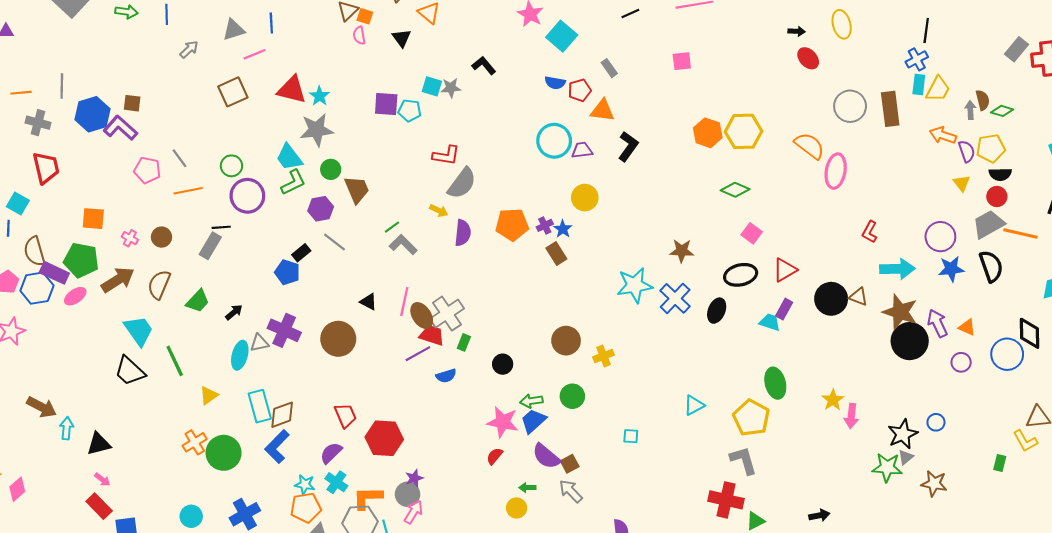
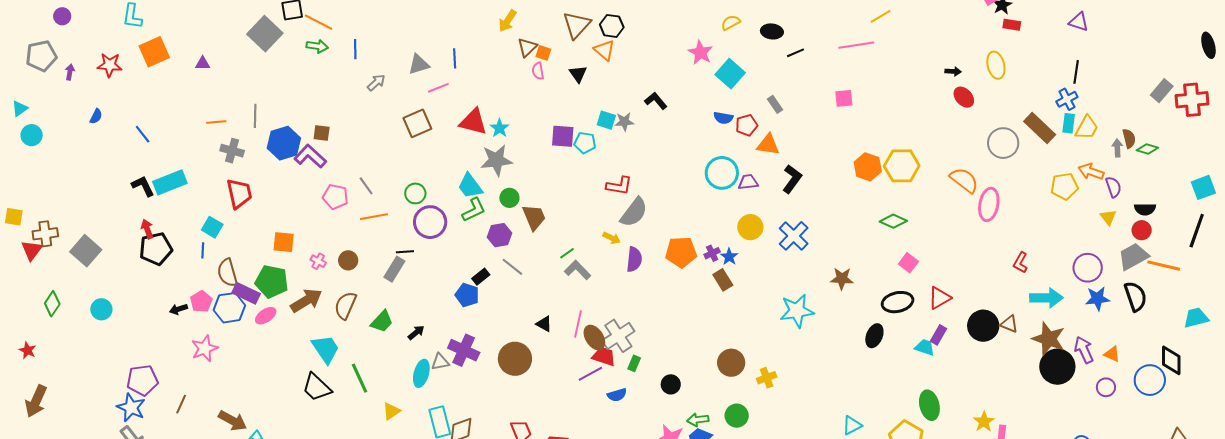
brown rectangle: (890, 109) -> (1040, 128), moved, turned -40
yellow pentagon: (991, 148) -> (1064, 186), moved
blue cross: (675, 298) -> (794, 236), moved

